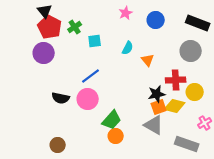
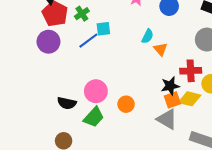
cyan semicircle: (128, 48) -> (148, 36), moved
blue line: (91, 76) -> (88, 41), moved
black semicircle: (61, 98) -> (67, 103), moved
green trapezoid: (112, 120) -> (94, 117), moved
orange circle: (116, 136) -> (126, 104), moved

